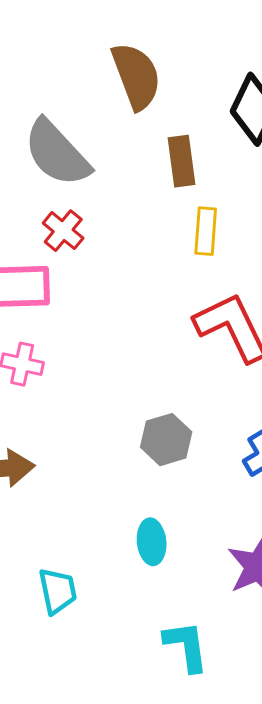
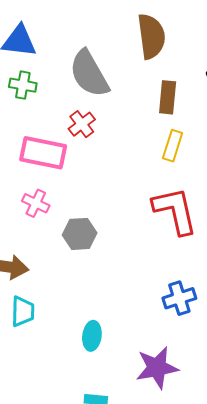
gray hexagon: (166, 440) -> (80, 234), moved
cyan trapezoid: (58, 591) -> (23, 311), moved

